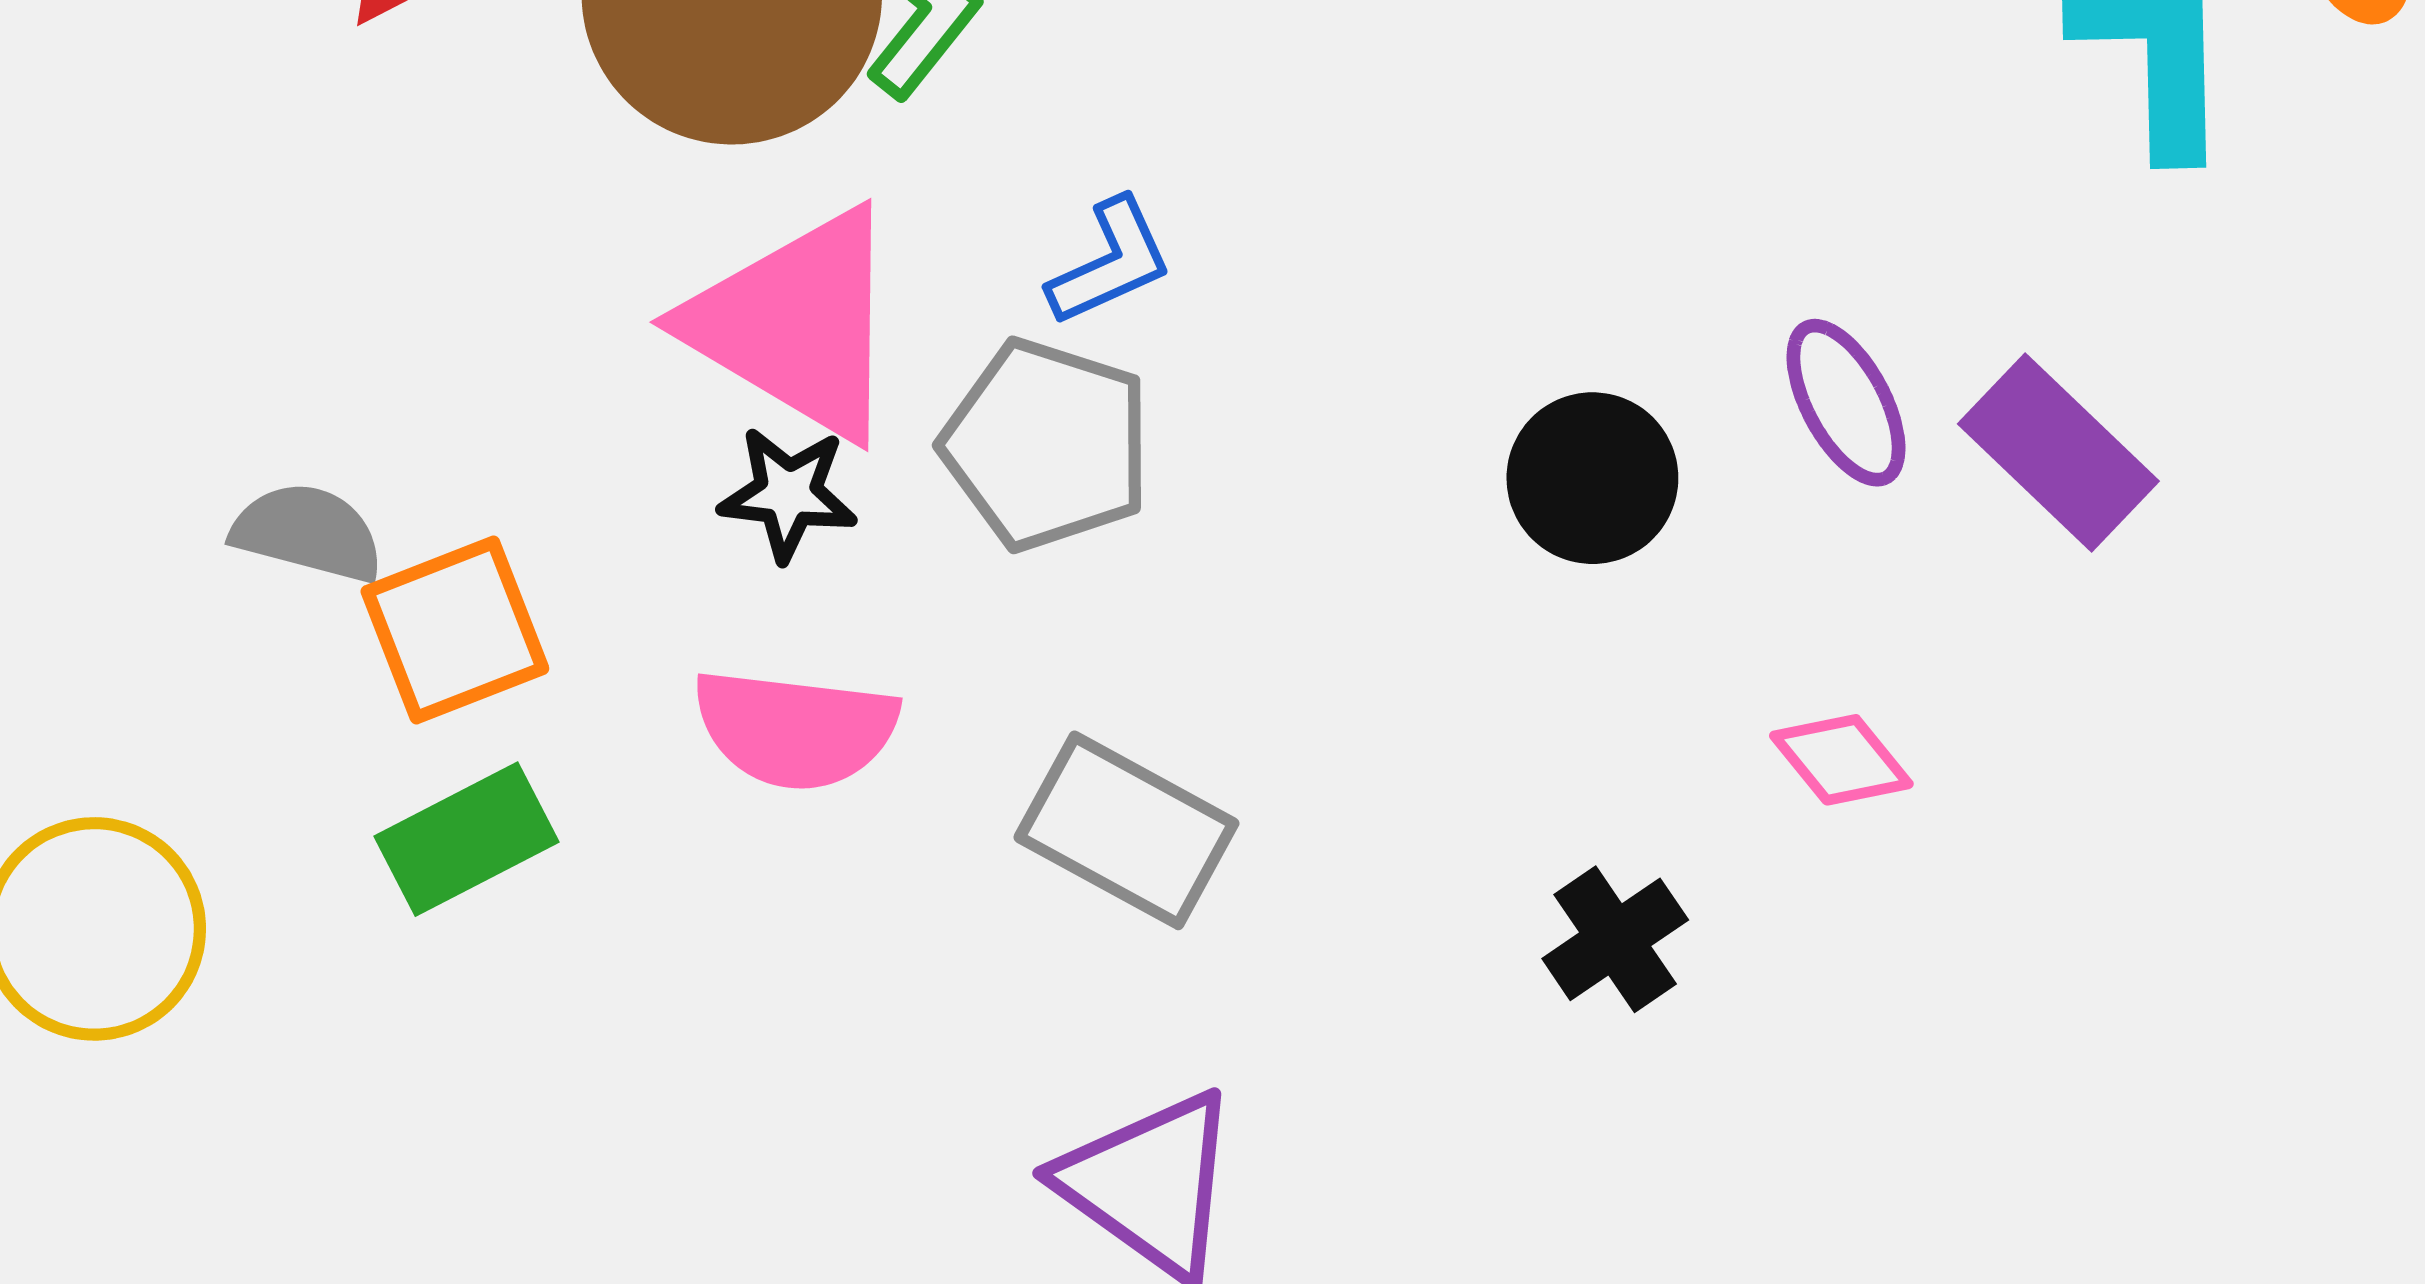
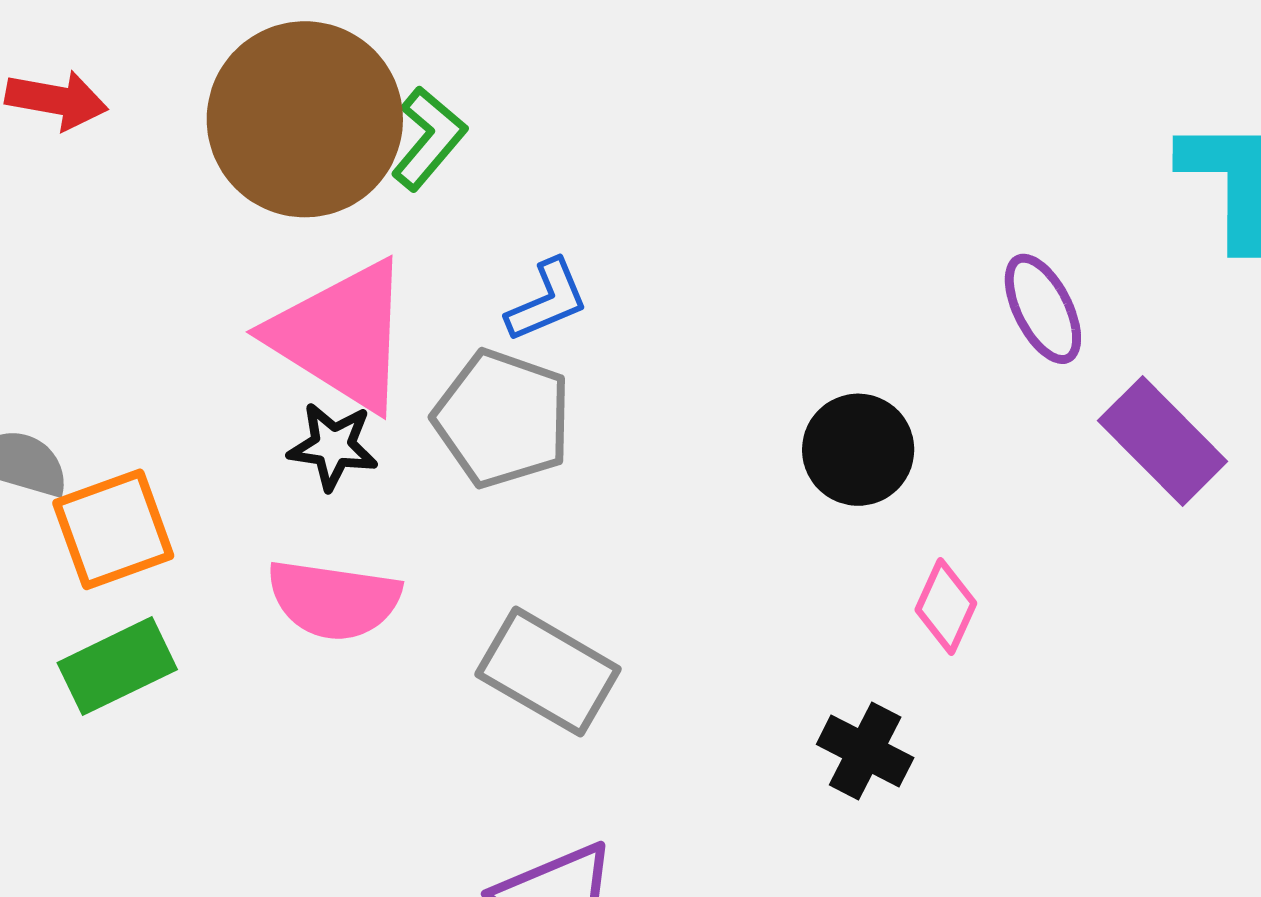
purple ellipse: (1846, 403) -> (1043, 309), moved
pink diamond: (1841, 760) -> (946, 607), moved, turned 62
black cross: (1615, 939) -> (865, 751), turned -30

